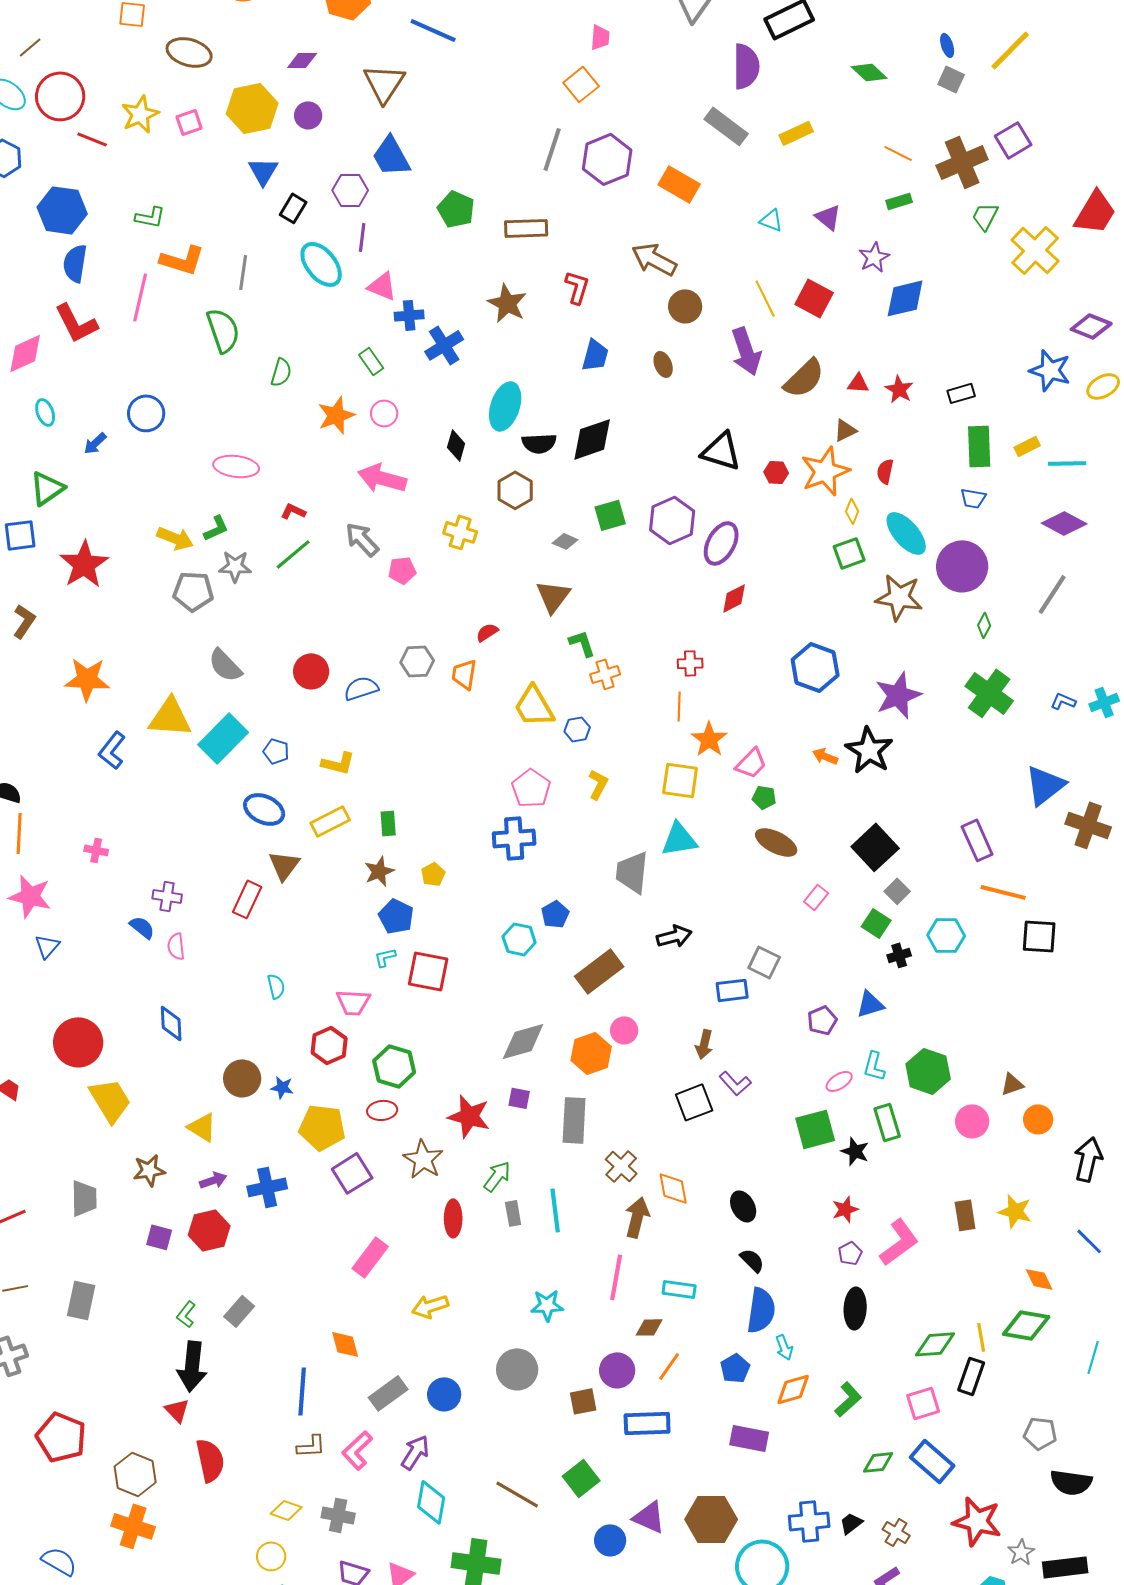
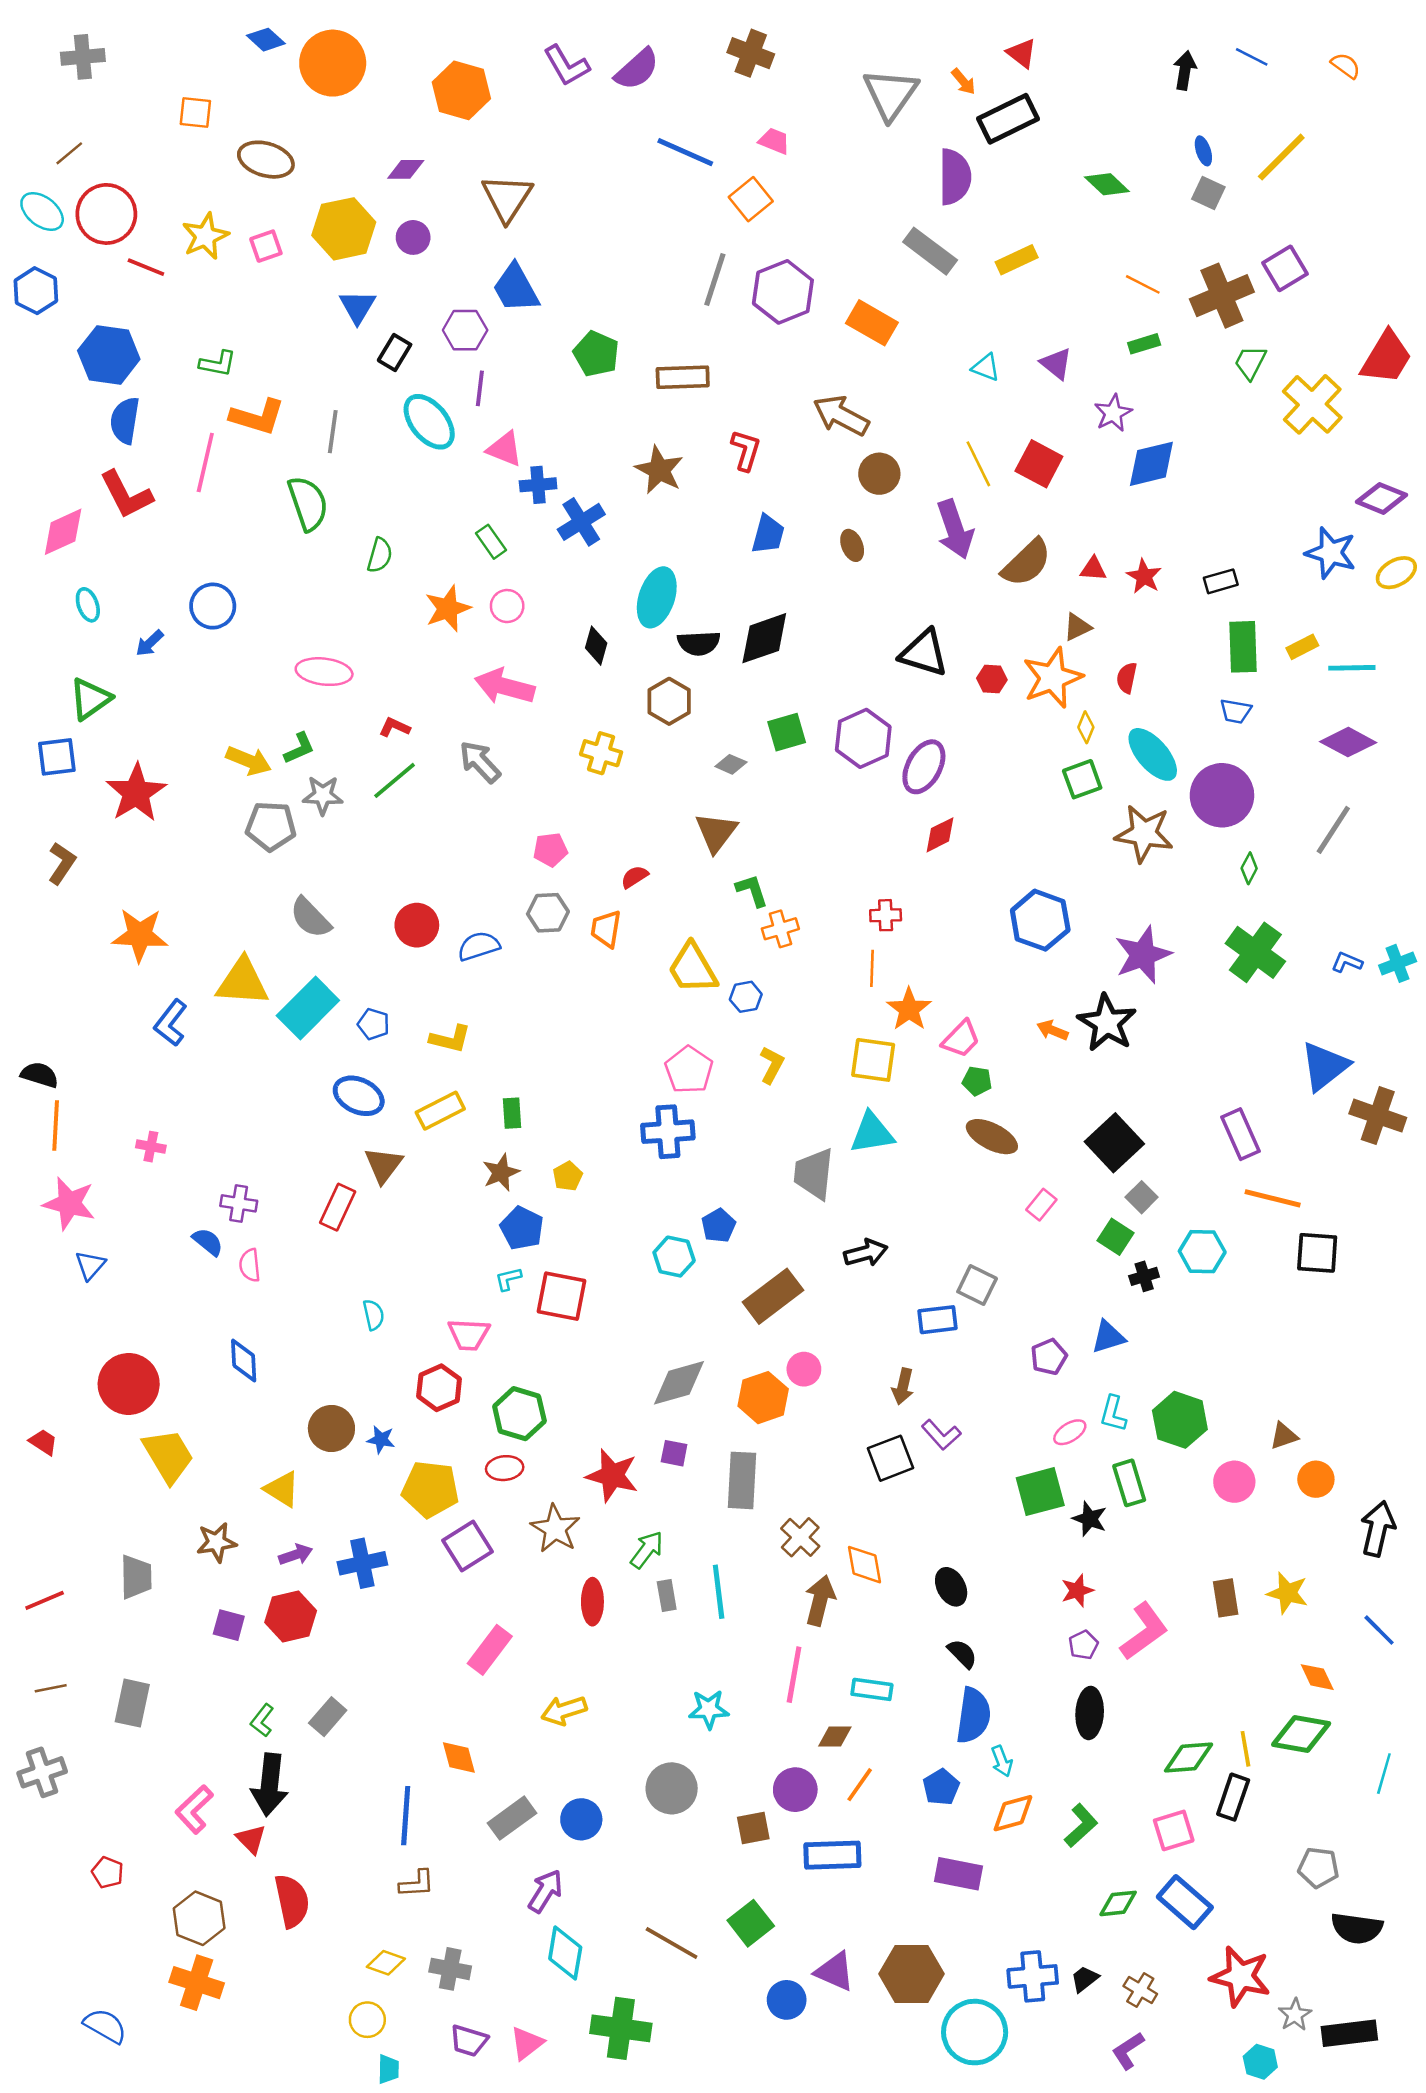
blue line: (433, 30) -> (685, 152), moved
pink trapezoid: (600, 37) -> (774, 141), turned -72
pink pentagon: (402, 570) -> (550, 850), moved
red pentagon: (61, 1437) -> (108, 1873), size x0.5
pink L-shape: (357, 1450) -> (194, 1809), moved

